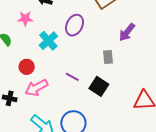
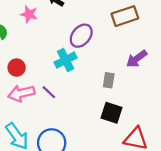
cyan cross: (48, 41) -> (66, 60), moved
purple line: (72, 77) -> (49, 92), moved
black square: (99, 86) -> (111, 113), moved, turned -30

